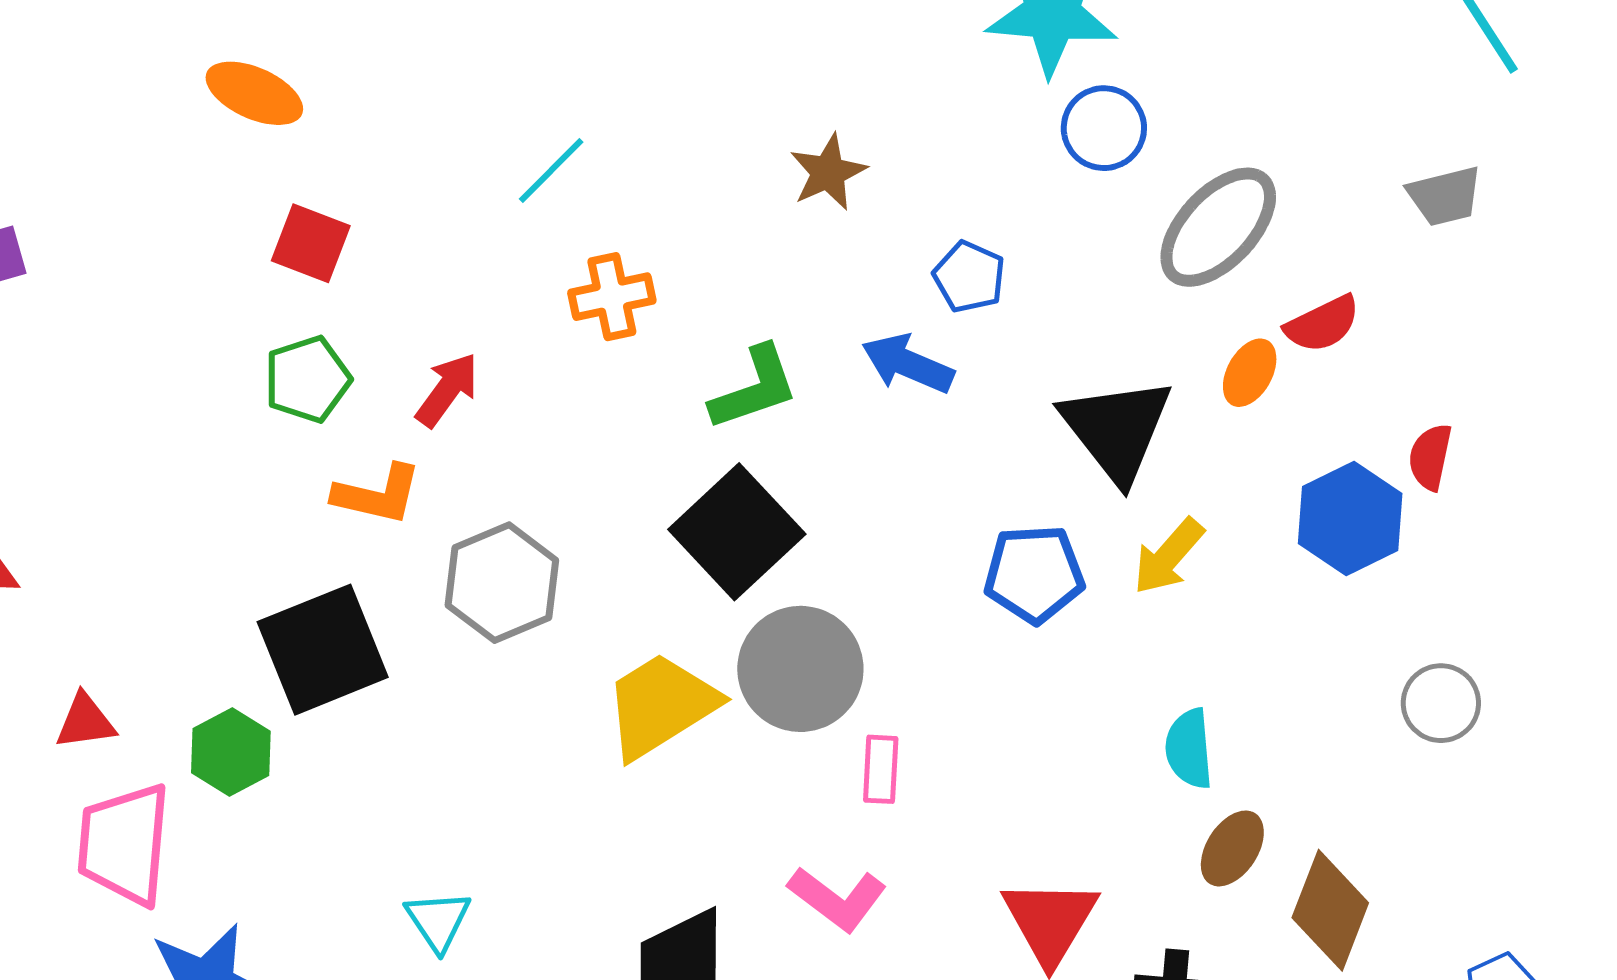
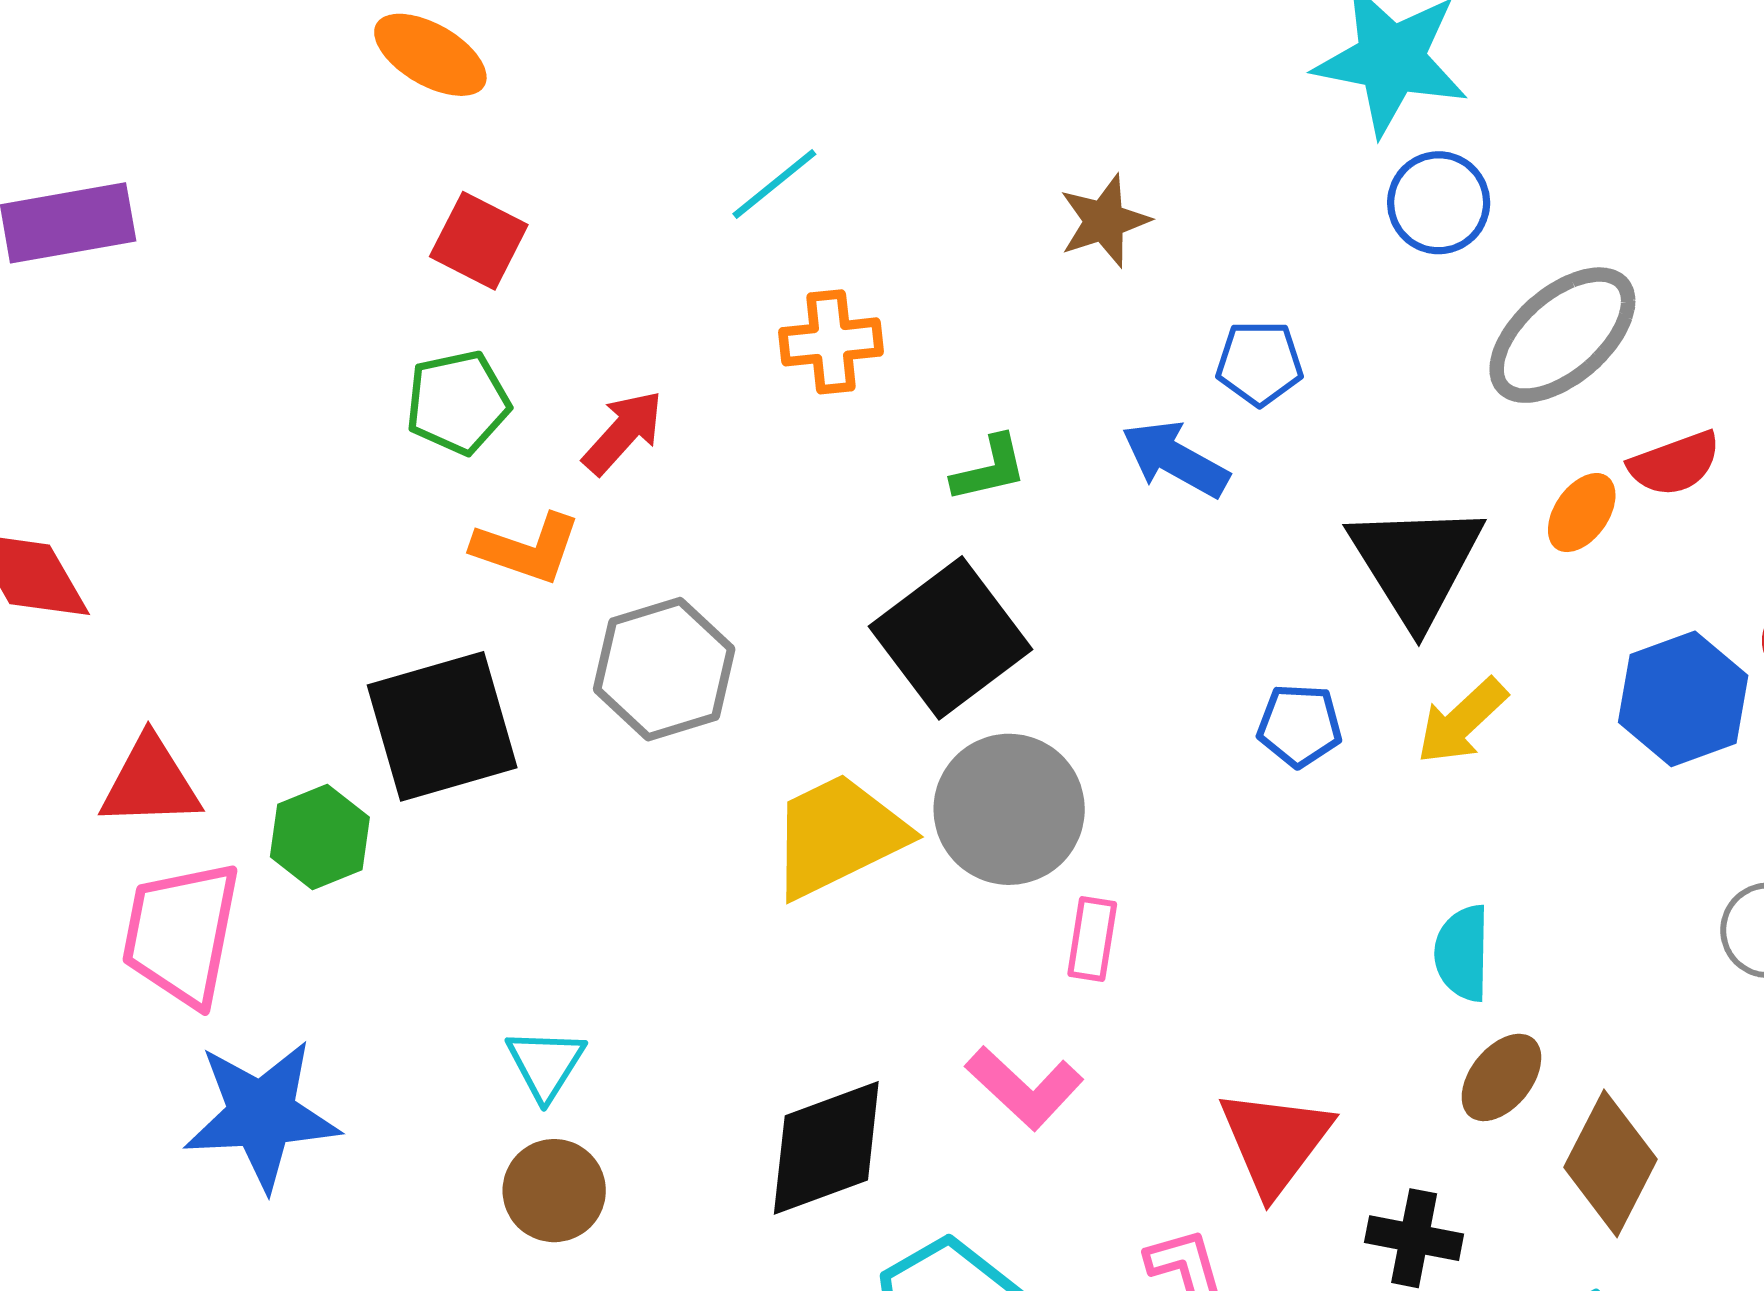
blue pentagon: (969, 277) -> (1260, 363), turned -30
green L-shape: (754, 388) -> (989, 469), size x0.7
blue pentagon: (1034, 574) -> (1300, 725), size x0.7
red triangle: (85, 721) -> (150, 782), size x1.4

